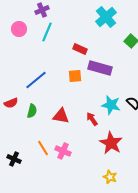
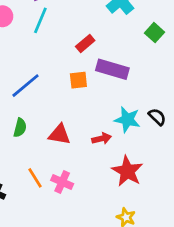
red rectangle: (80, 49) -> (85, 43), turned -64
red arrow: (92, 119) -> (102, 139), turned 112

